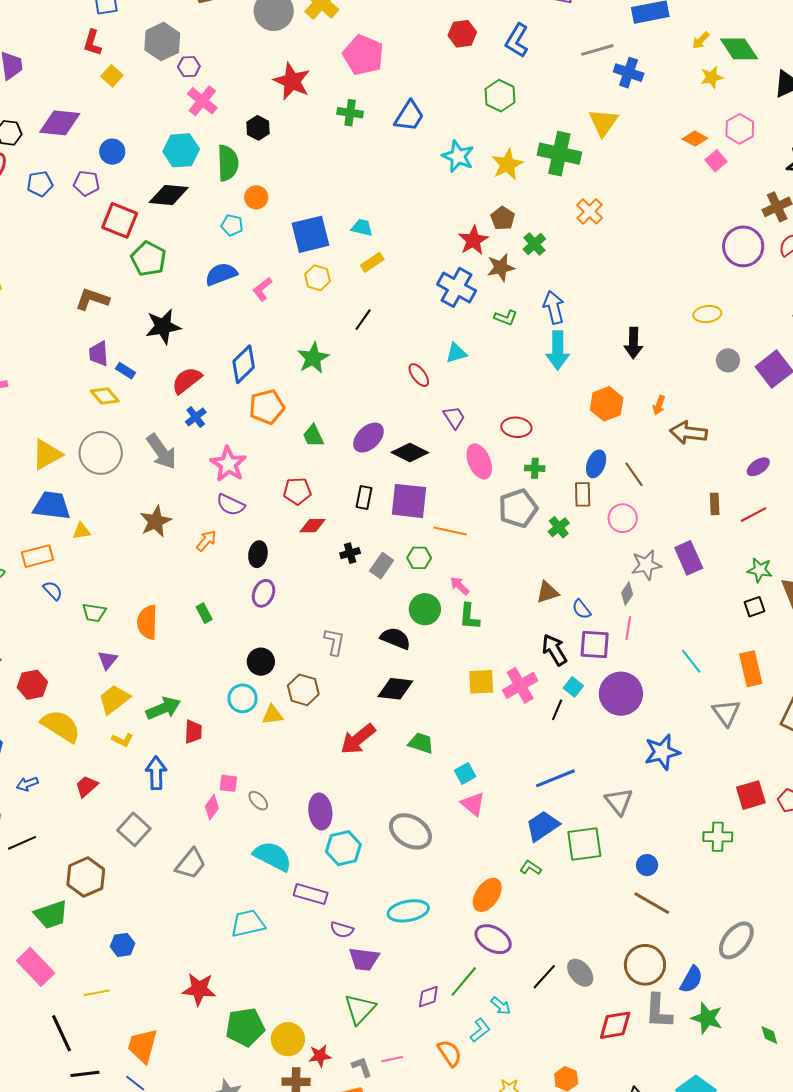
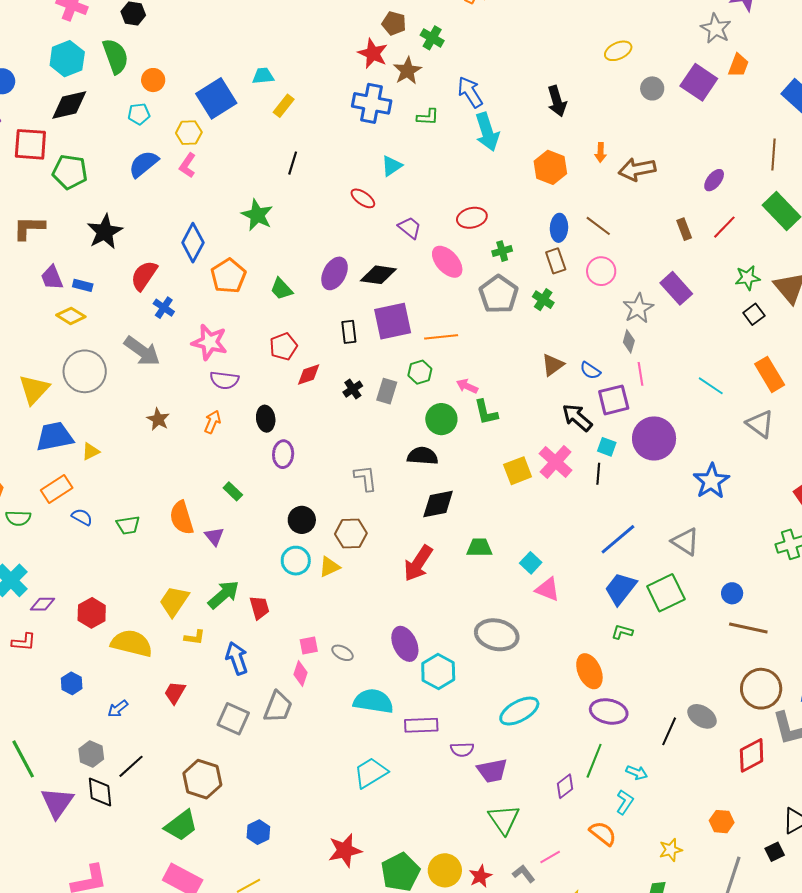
yellow hexagon: (318, 278) -> (189, 133), moved
brown star: (156, 521) -> (158, 419), size x0.7
purple triangle: (108, 660) -> (214, 536), moved
gray trapezoid: (191, 864) -> (278, 707), moved
orange ellipse: (487, 895) -> (589, 671), turned -40

